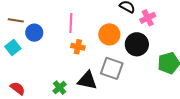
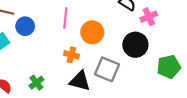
orange circle: (109, 34) -> (92, 32), moved
orange cross: (78, 47) -> (71, 55), moved
green cross: (60, 88) -> (36, 83), moved

